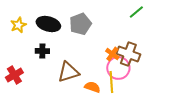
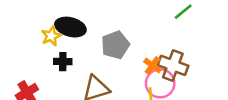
gray pentagon: (80, 24) -> (115, 45), moved
yellow star: (18, 25) -> (51, 36), moved

